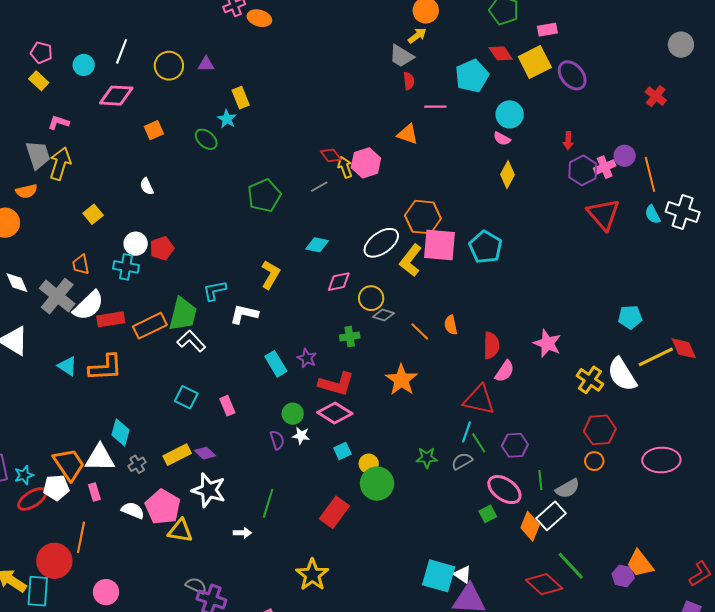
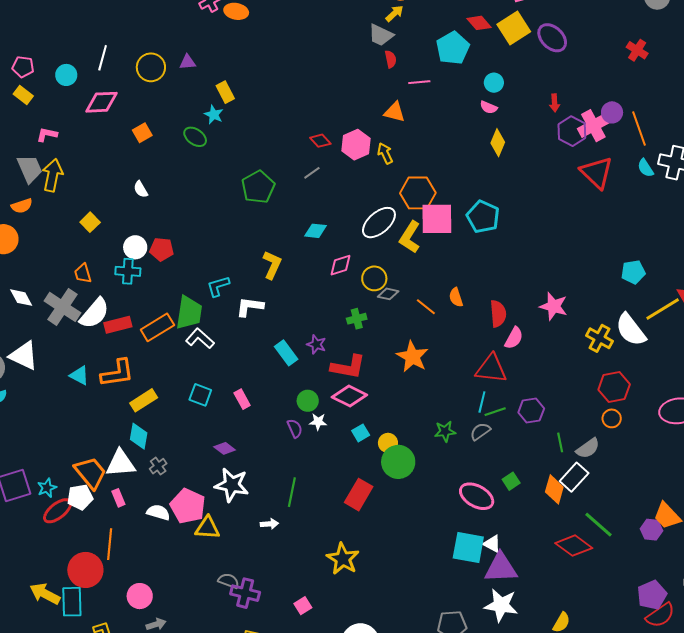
cyan circle: (510, 114) -> (494, 83), size x0.7
yellow arrow: (345, 167) -> (385, 153), moved
pink cross: (605, 167) -> (593, 126), size x1.4
red pentagon: (162, 248) -> (162, 249), turned 30
green line: (479, 443) -> (495, 412), turned -70
yellow rectangle: (177, 455) -> (144, 400), moved
pink ellipse: (504, 490) -> (477, 496), moved

